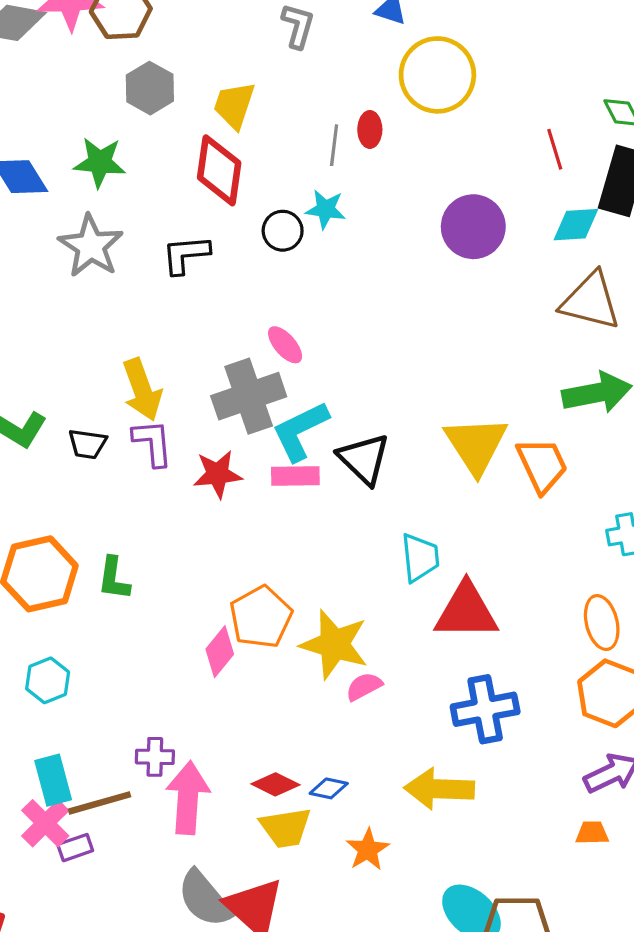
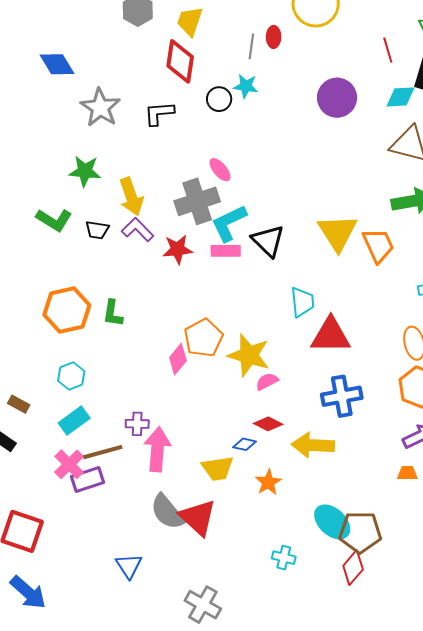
green star: (100, 162) -> (85, 171), moved
purple L-shape: (153, 443) -> (138, 230), turned -40
cyan rectangle: (53, 780) -> (74, 421), moved, turned 68
red diamond: (275, 784) -> (268, 424), moved
purple rectangle: (75, 848) -> (87, 480), size x1.5

